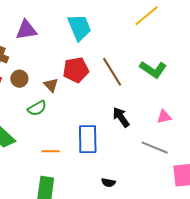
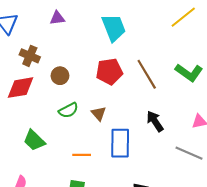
purple triangle: (26, 30) -> (57, 18), moved, size x0.7
brown circle: (19, 79) -> (60, 76), moved
brown triangle: (51, 85) -> (99, 114), moved

